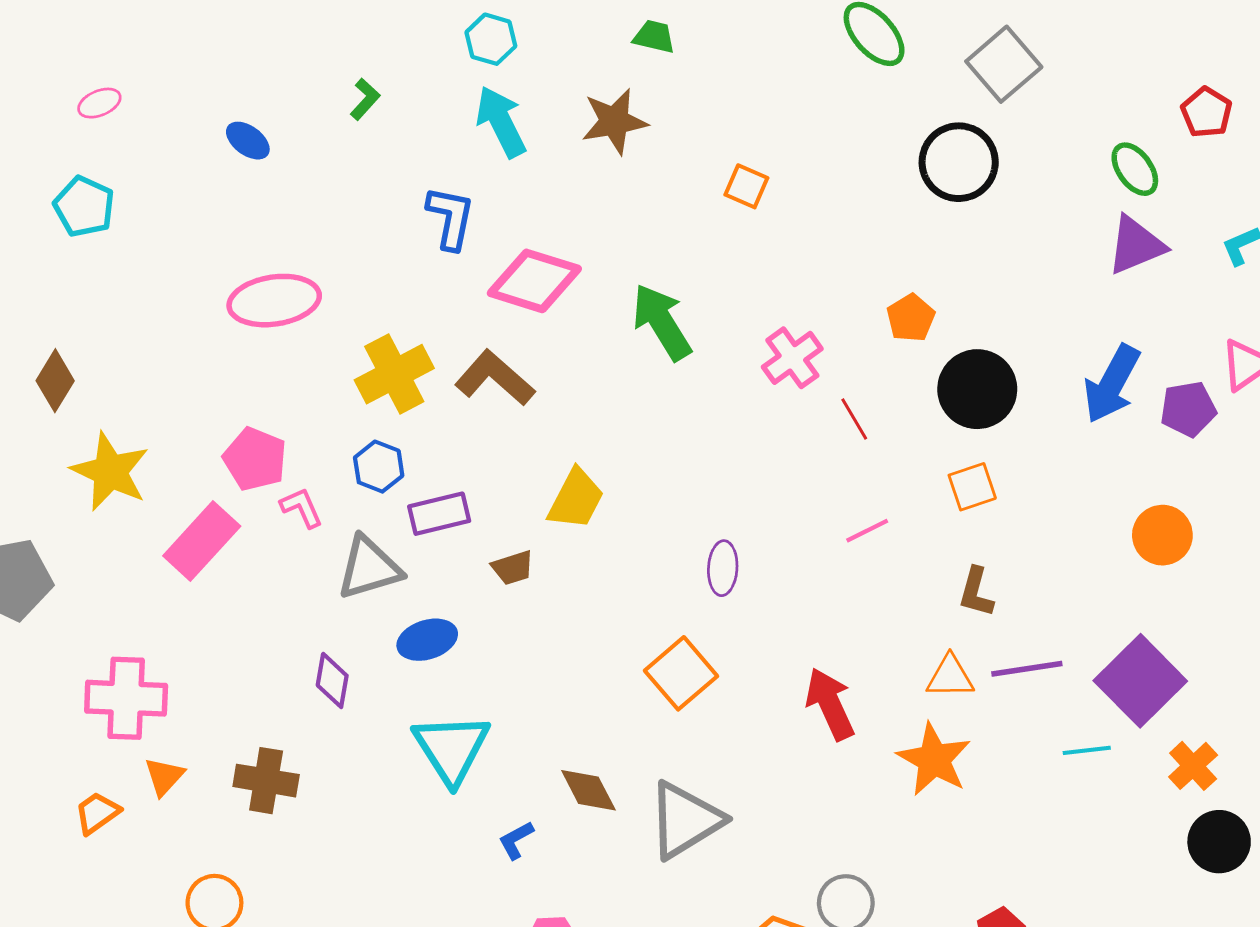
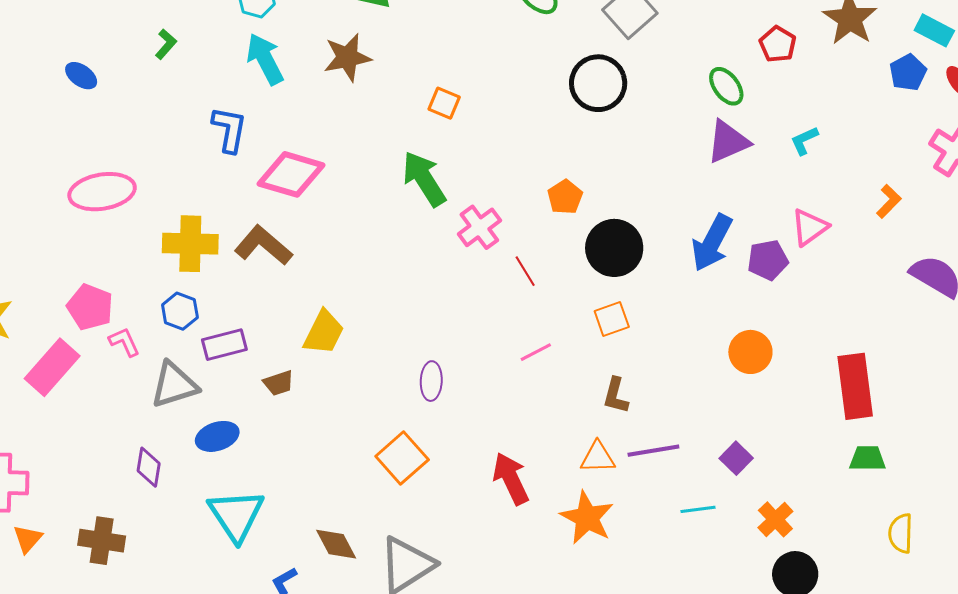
green arrow: (662, 322) -> (424, 179), moved
yellow cross: (394, 374) -> (190, 244), turned 30
purple square: (1140, 681) -> (736, 458), size x0.5

